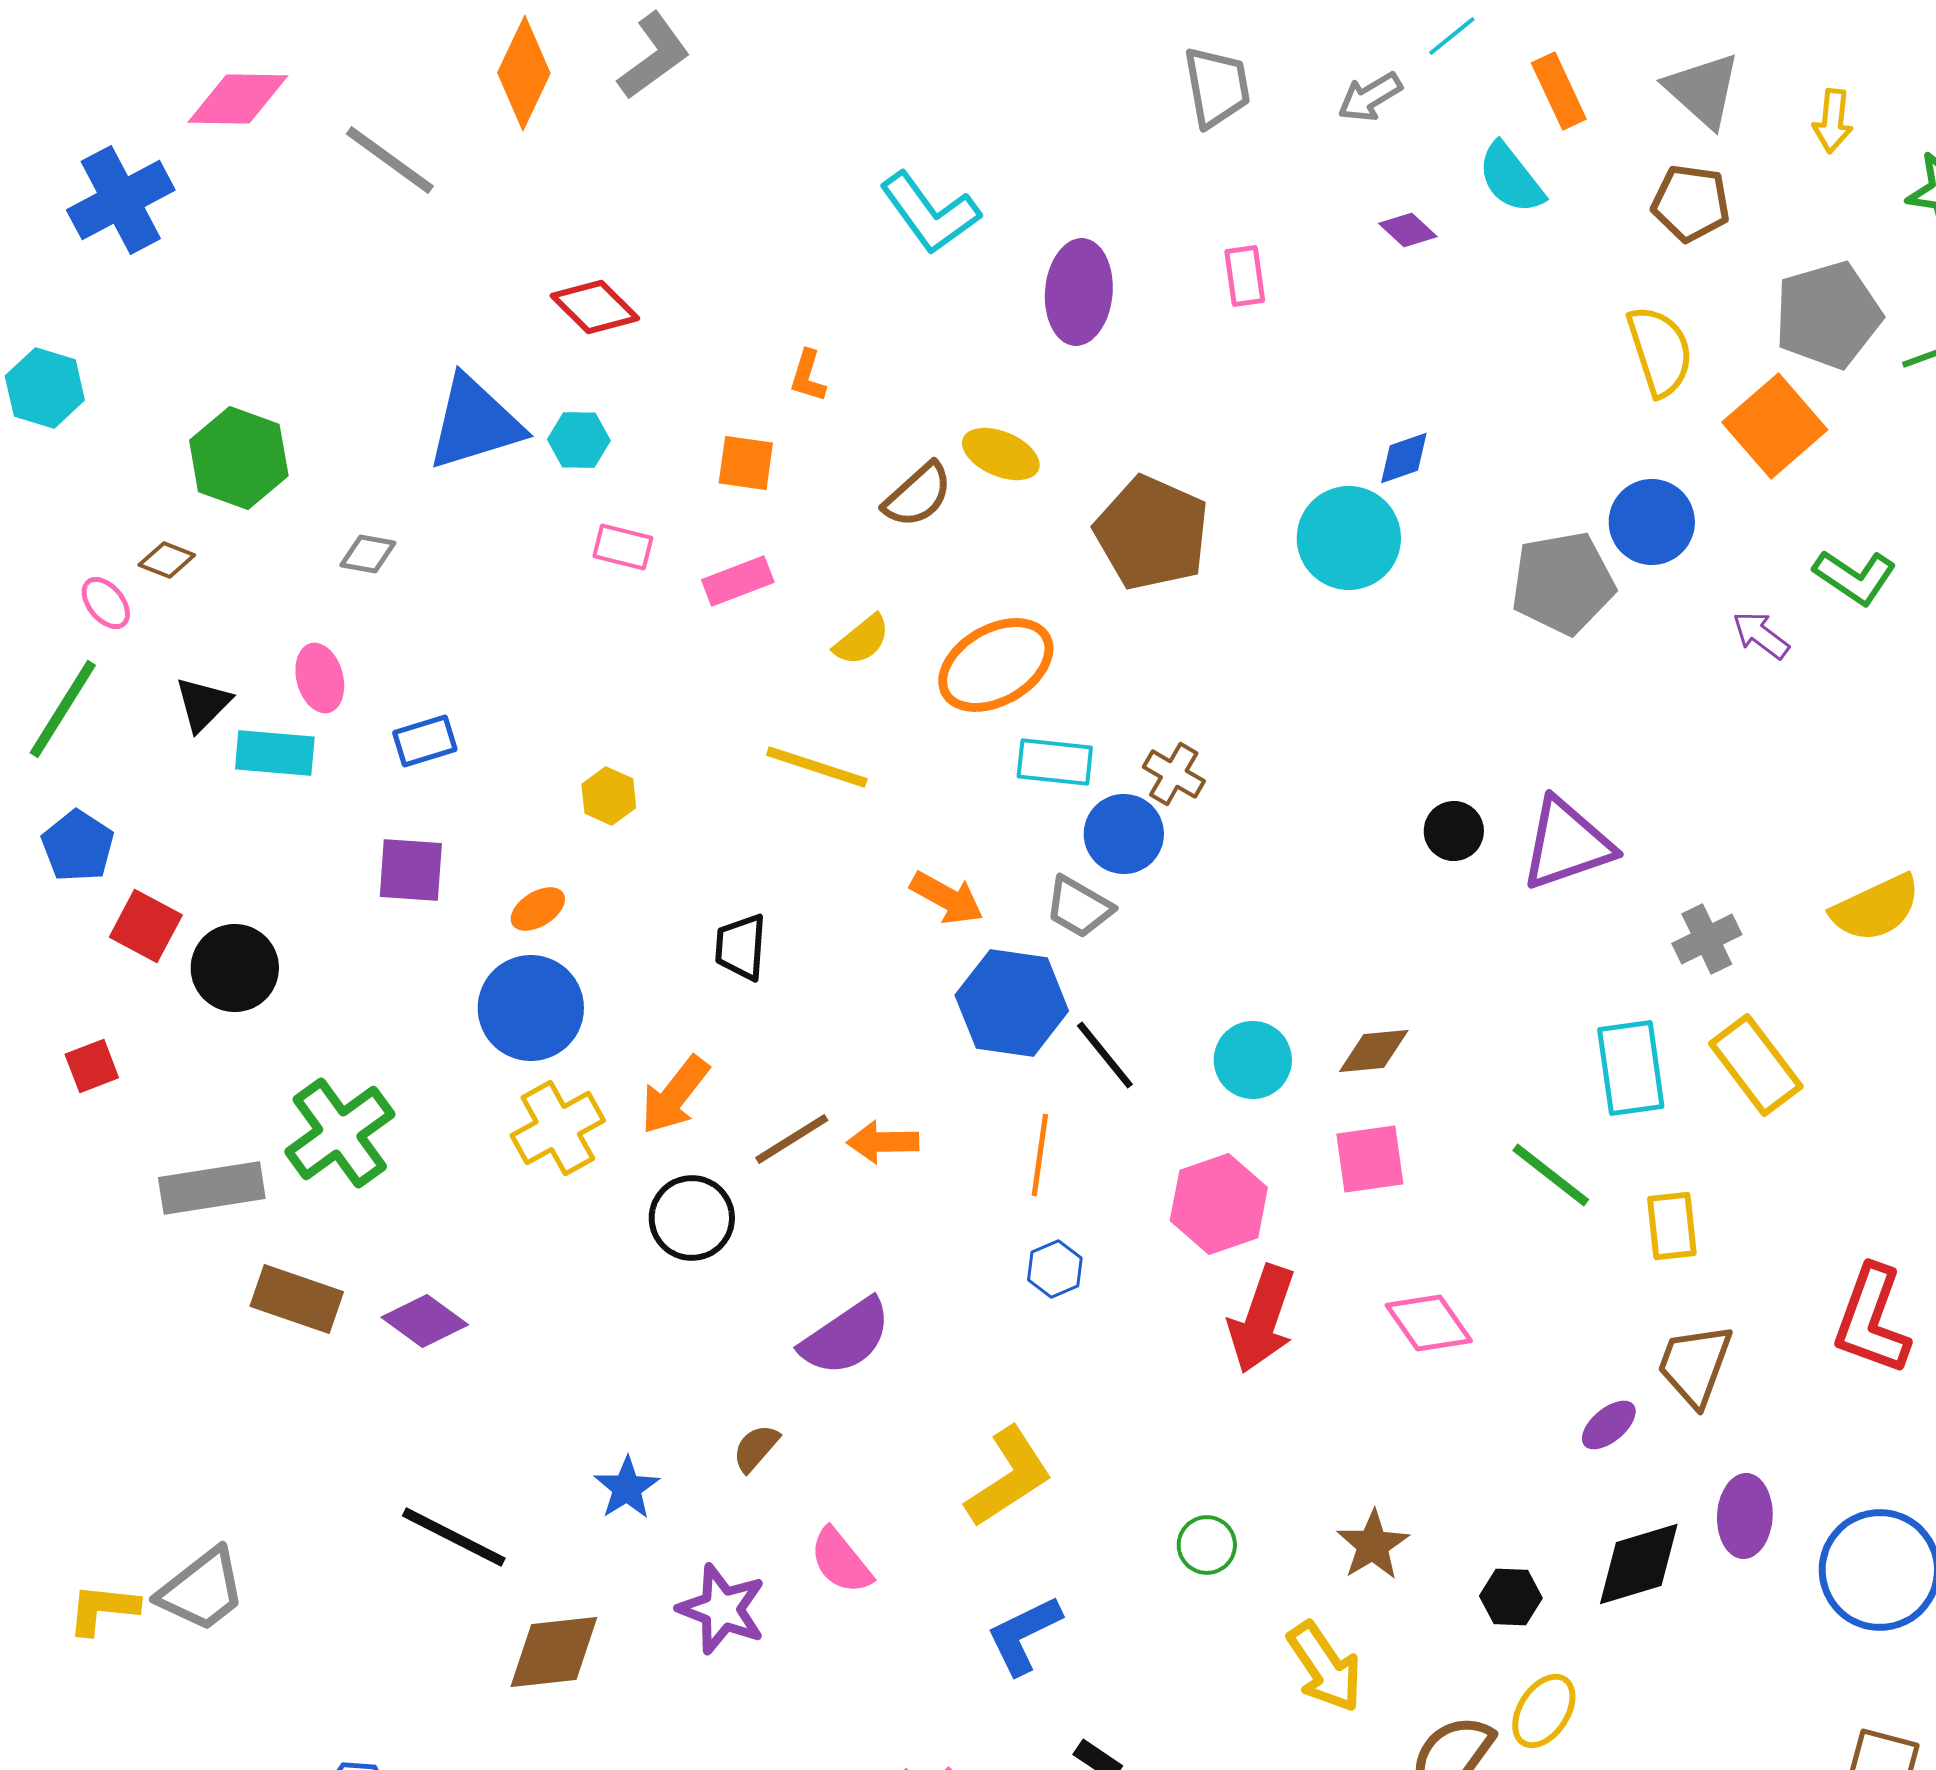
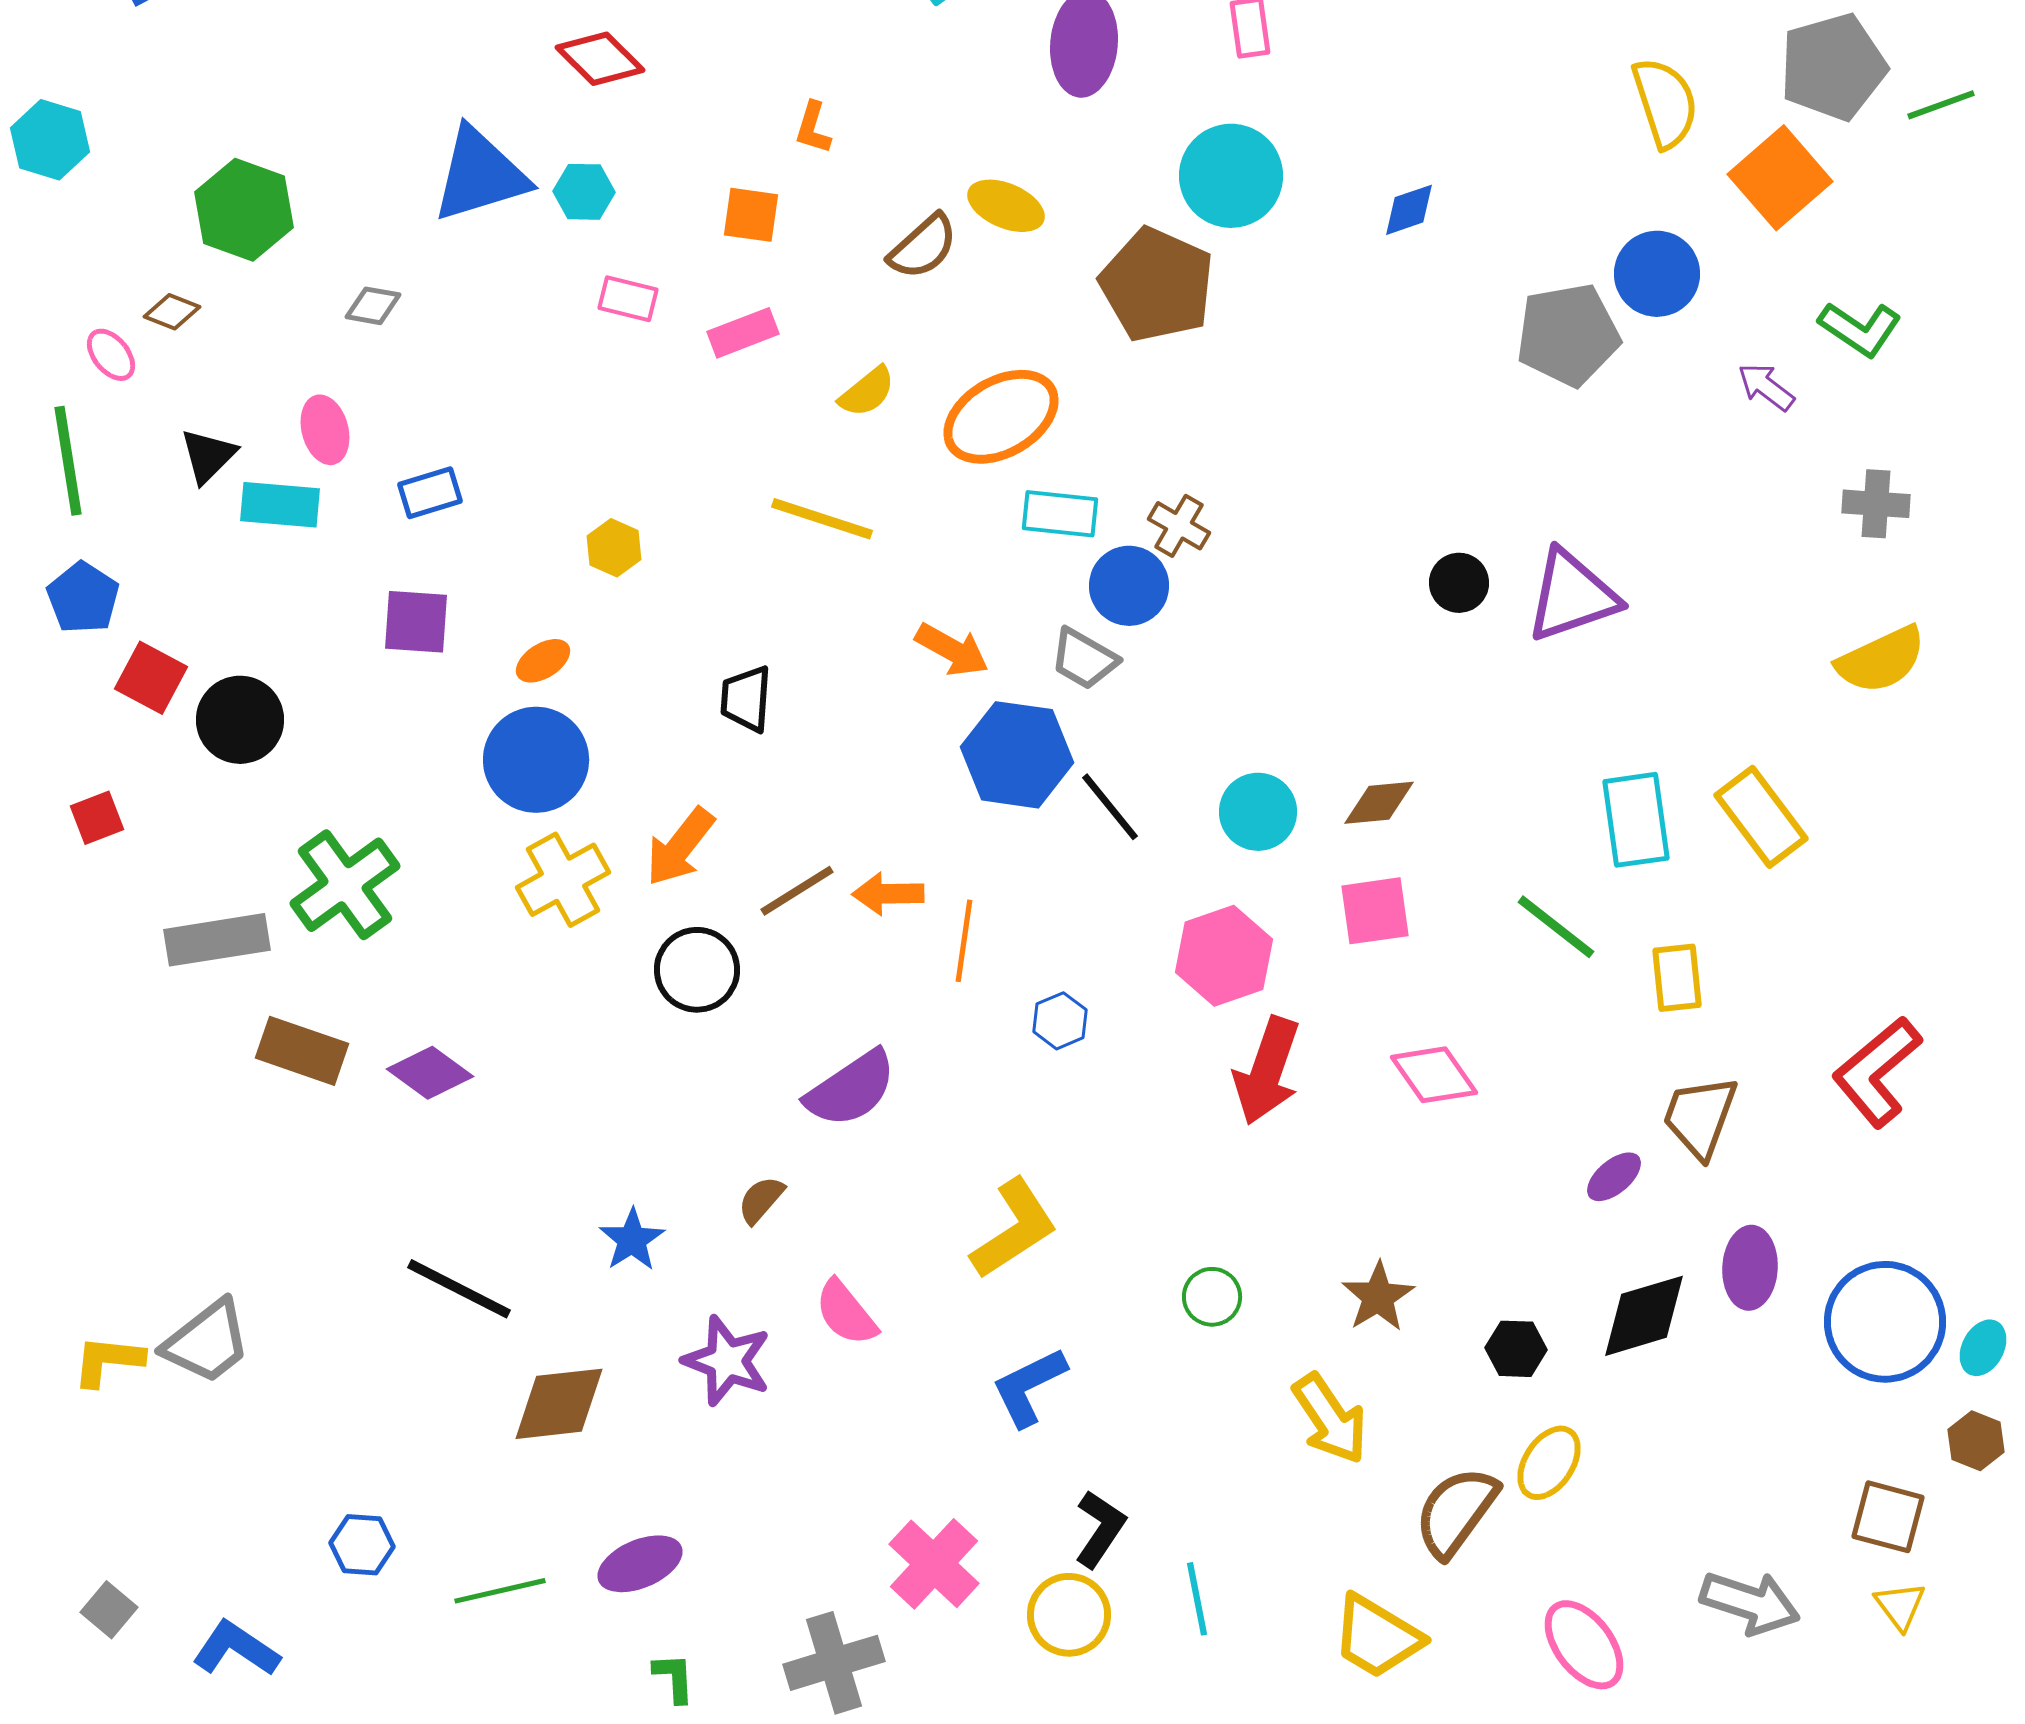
cyan circle: (1349, 538) -> (1231, 176), moved
green line: (63, 709) -> (68, 461), turned -41
gray cross: (1707, 939) -> (1876, 504), moved, turned 30
orange line: (1040, 1155) -> (964, 941), moved
red L-shape: (1872, 1320) -> (1877, 1072), turned 30

